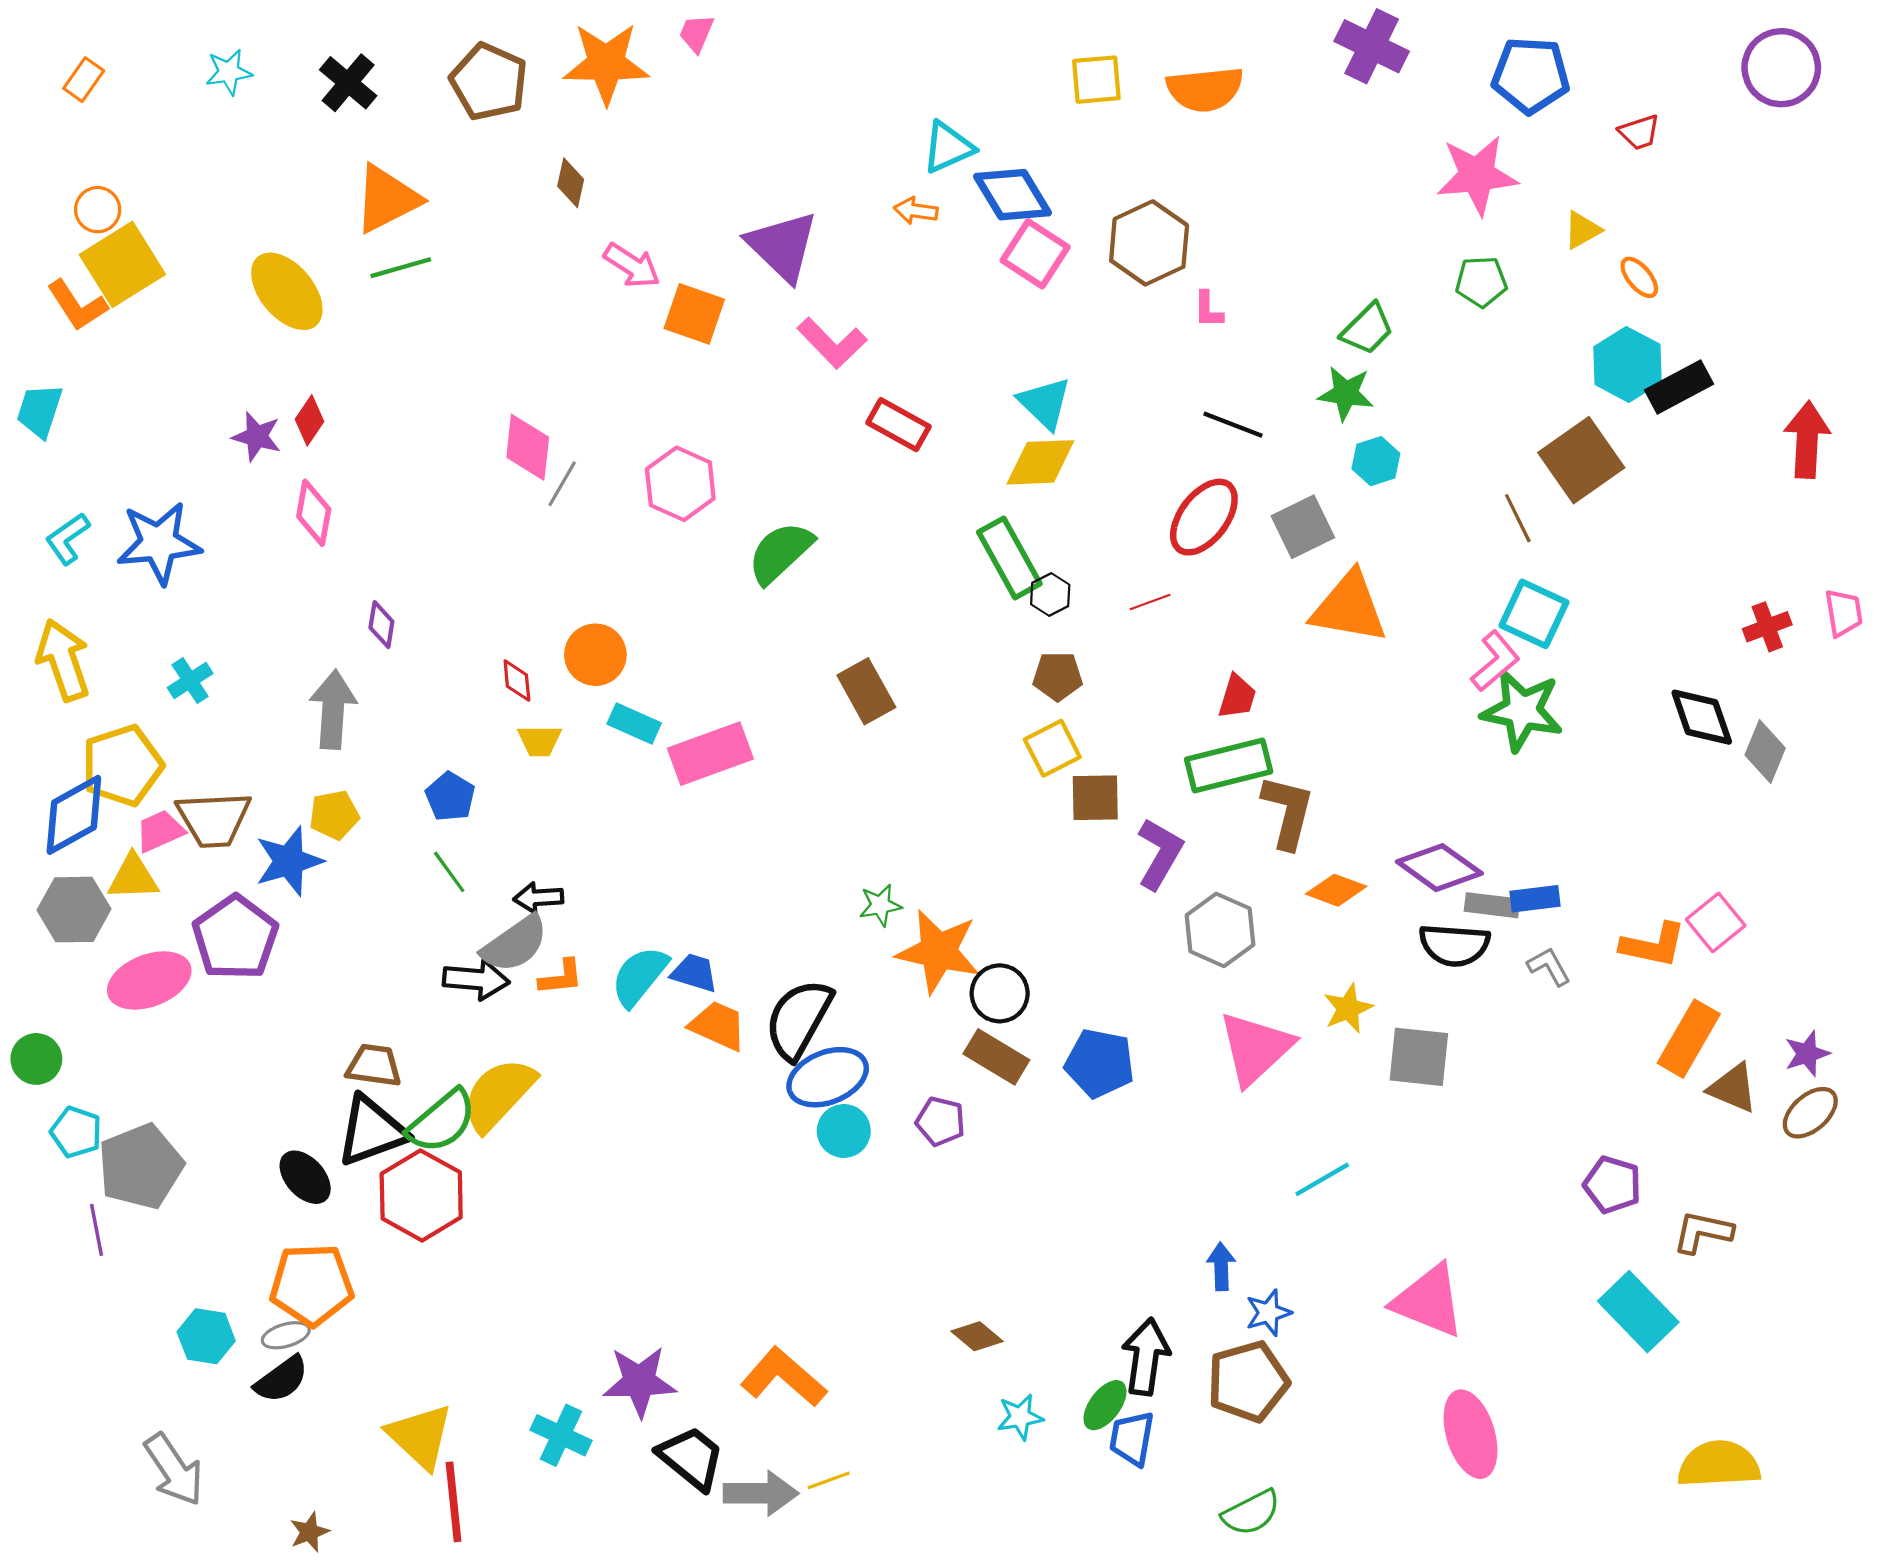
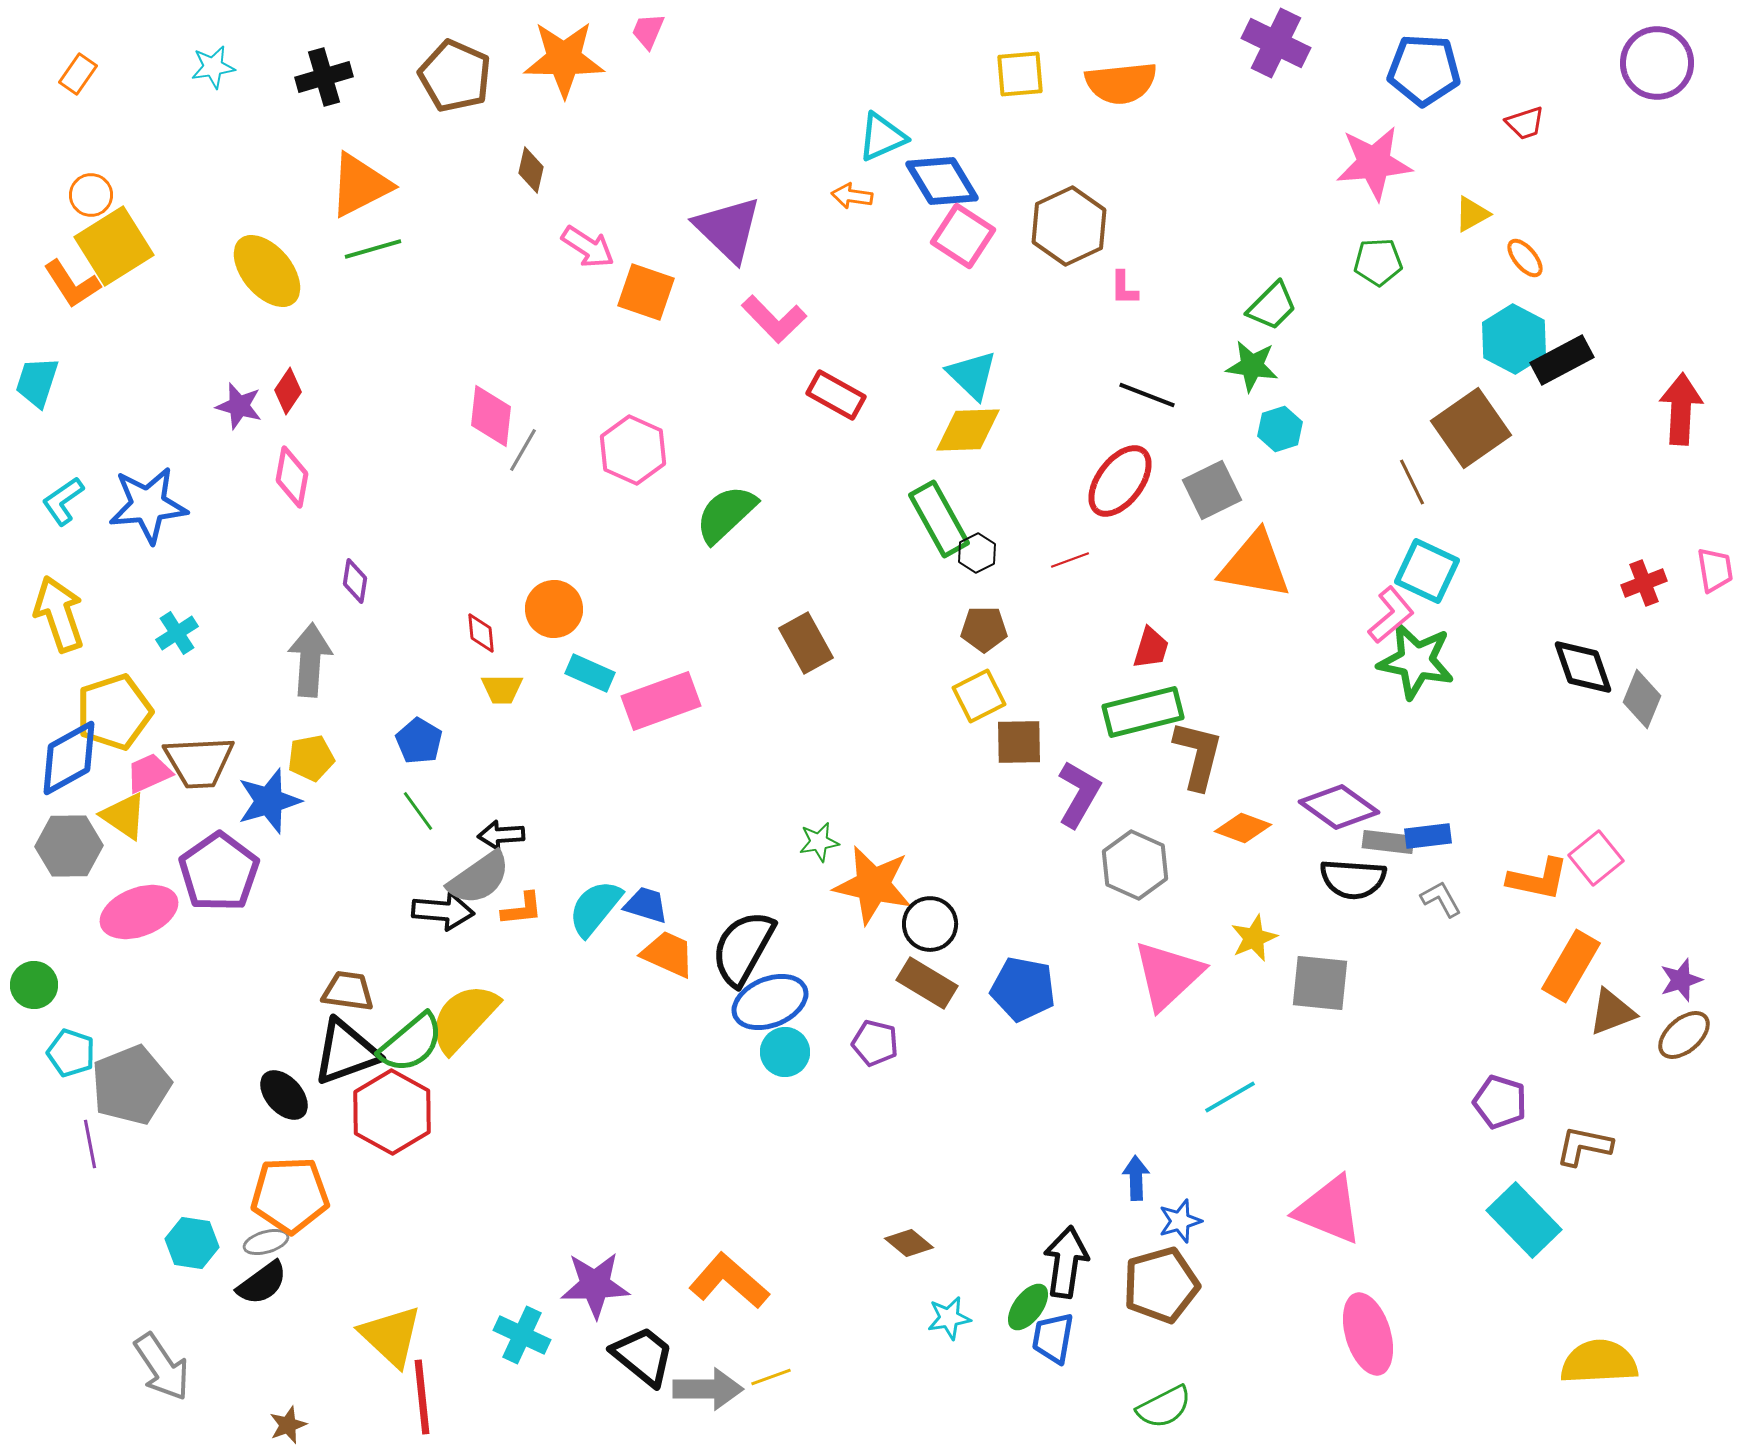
black cross: (348, 83) -> (324, 77), turned 34
yellow triangle: (133, 877) -> (124, 816), turned 36
brown triangle: (1733, 1088) -> (1612, 1012), turned -44

